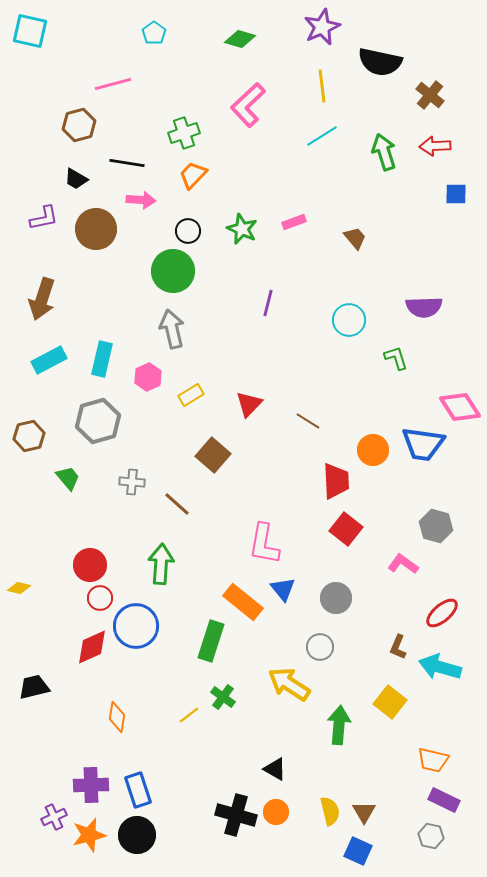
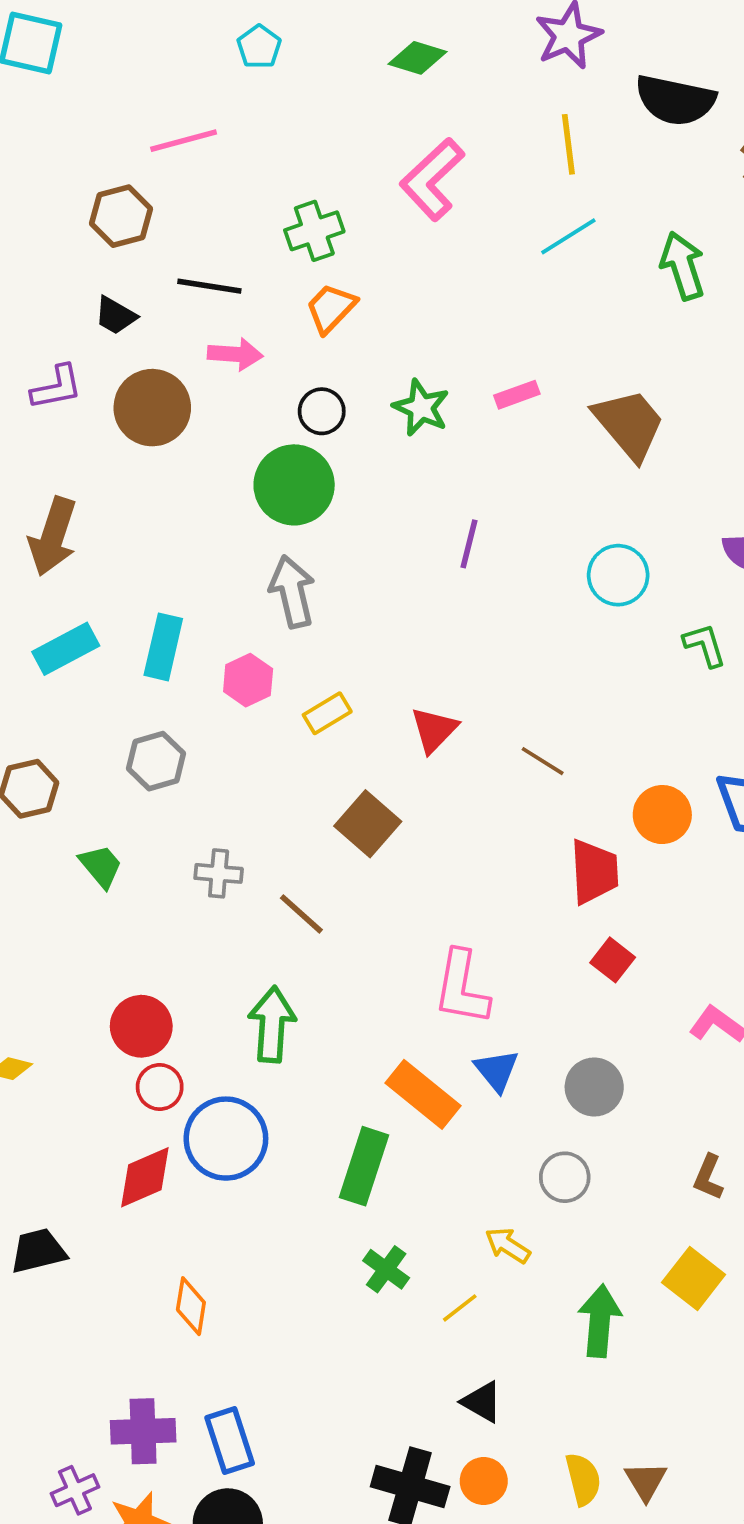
brown trapezoid: (355, 238) -> (629, 424), size x1.8
gray hexagon: (98, 421) -> (156, 761), size x0.7
red square: (346, 529) -> (613, 960), size x0.7
yellow arrow: (289, 684) -> (508, 1245), size x0.6
yellow line: (189, 715) -> (460, 1308), moved

